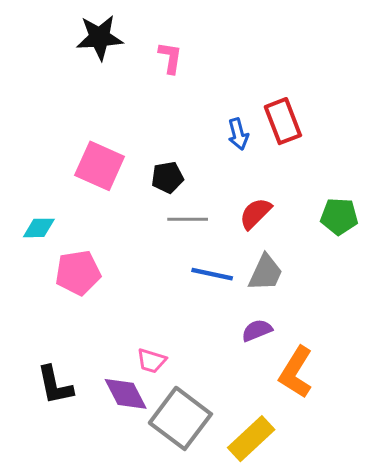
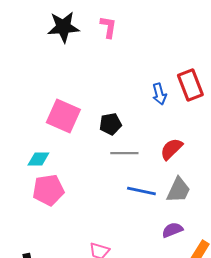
pink L-shape: (170, 58) -> (108, 27), moved
cyan diamond: (39, 228) -> (38, 159), moved

